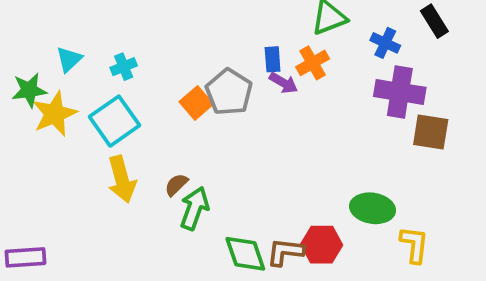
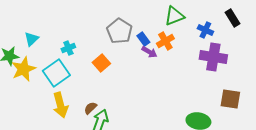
blue rectangle: (273, 59) -> (143, 39), turned -32
cyan cross: (124, 67) -> (68, 48), moved
gray pentagon: (229, 92) -> (119, 31), moved
brown square: (431, 132) -> (230, 99), moved

